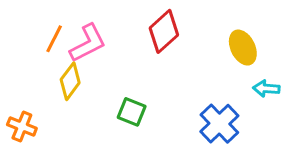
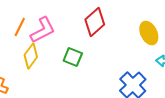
green square: (132, 112) -> (73, 57), moved

